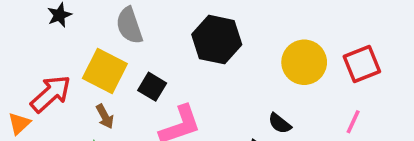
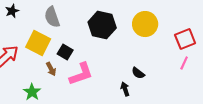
yellow circle: (304, 62) -> (145, 24), moved
brown arrow: (105, 116) -> (51, 69), moved
pink line: (353, 122) -> (184, 63), moved

